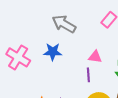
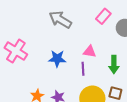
blue star: (53, 52) -> (57, 59), moved

